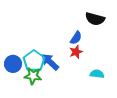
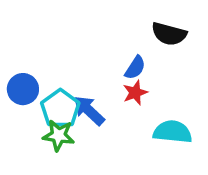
blue circle: (13, 64) -> (23, 89), moved
cyan semicircle: (97, 74) -> (173, 132), size x1.5

